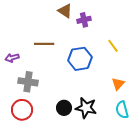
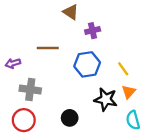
purple cross: (84, 20) -> (93, 31), moved
yellow line: (113, 46) -> (123, 69), moved
black star: (86, 108) -> (106, 99), moved

